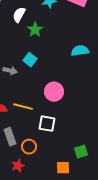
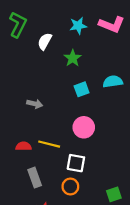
green star: (35, 30) -> (73, 58), moved
cyan square: (30, 60) -> (82, 89), moved, turned 32
orange circle: (29, 147) -> (70, 187), moved

